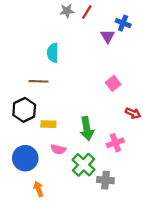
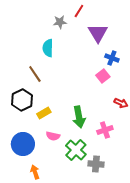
gray star: (67, 11) -> (60, 22), moved
blue cross: (123, 23) -> (112, 58), moved
purple triangle: (108, 36) -> (98, 33), size x1.5
brown line: (38, 81) -> (35, 74), turned 54
yellow rectangle: (48, 124) -> (44, 113), turned -32

